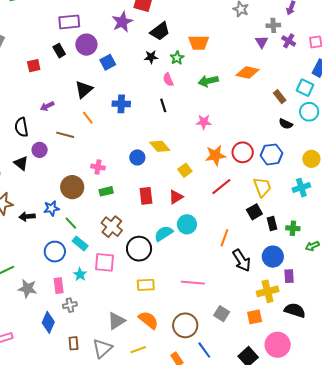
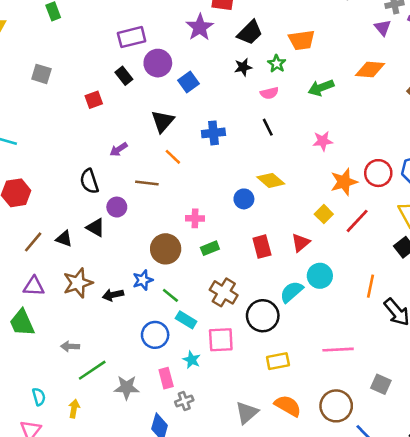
pink semicircle: (168, 80) -> (269, 93), turned -72
yellow square: (185, 170) -> (324, 214), moved

